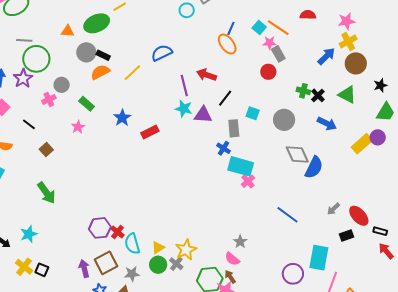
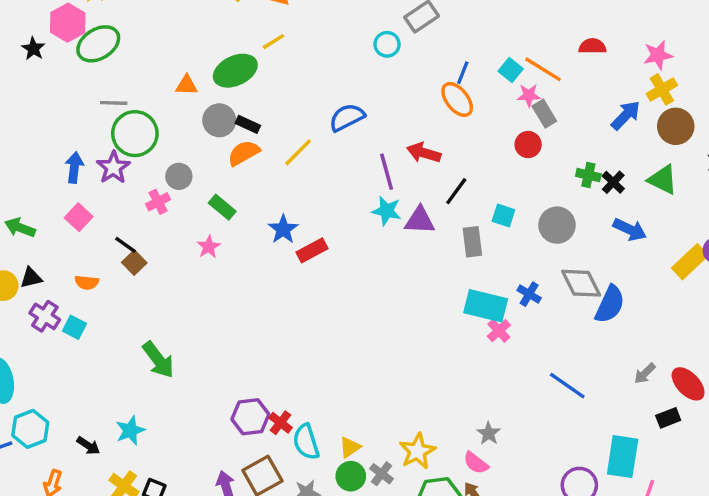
red rectangle: (150, 132) -> (312, 250), moved
blue cross: (223, 148) -> (529, 294), moved
brown square: (46, 150) -> (134, 263), moved
yellow star: (186, 250) -> (417, 451), moved

